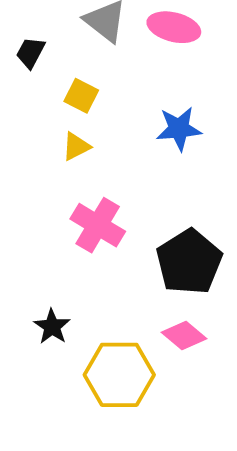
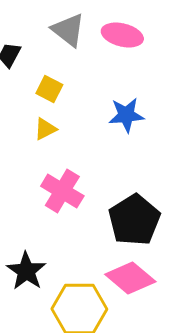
black star: (52, 327) -> (26, 271), size x1.4
pink diamond: (184, 336) -> (130, 278), size x1.4

